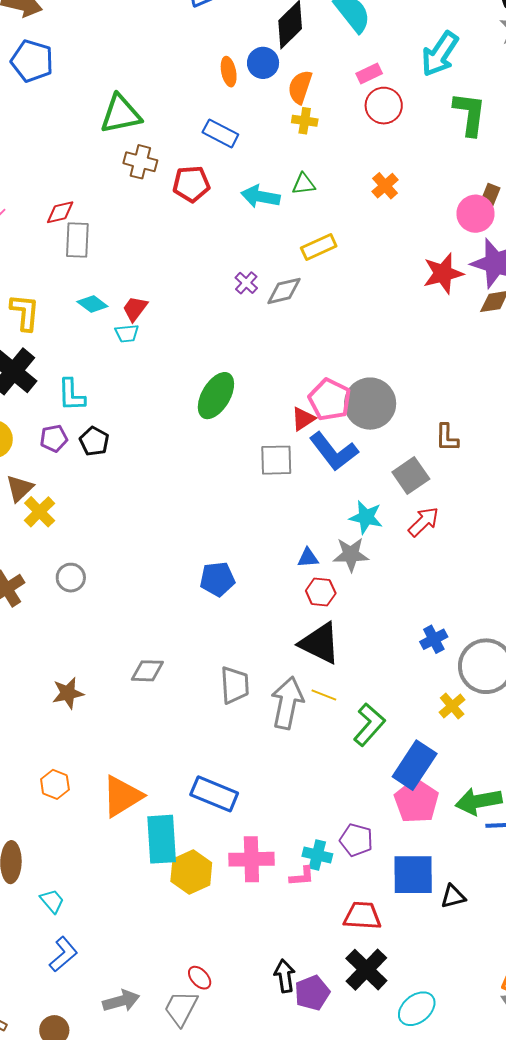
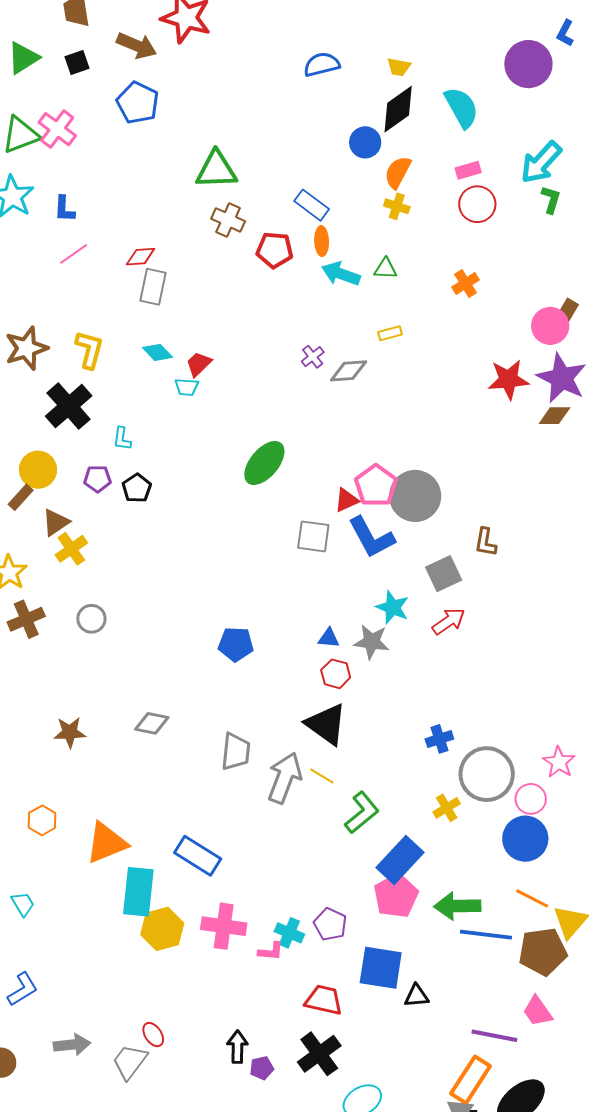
orange ellipse: (229, 72) -> (322, 241), moved
green L-shape: (470, 114) -> (551, 199), moved, size x0.6
yellow rectangle: (319, 247) -> (390, 333), size x0.7
cyan L-shape: (71, 395) -> (122, 439), size x0.7
cyan trapezoid: (52, 901) -> (23, 904), moved
purple pentagon: (312, 993) -> (262, 1068), size x0.7

